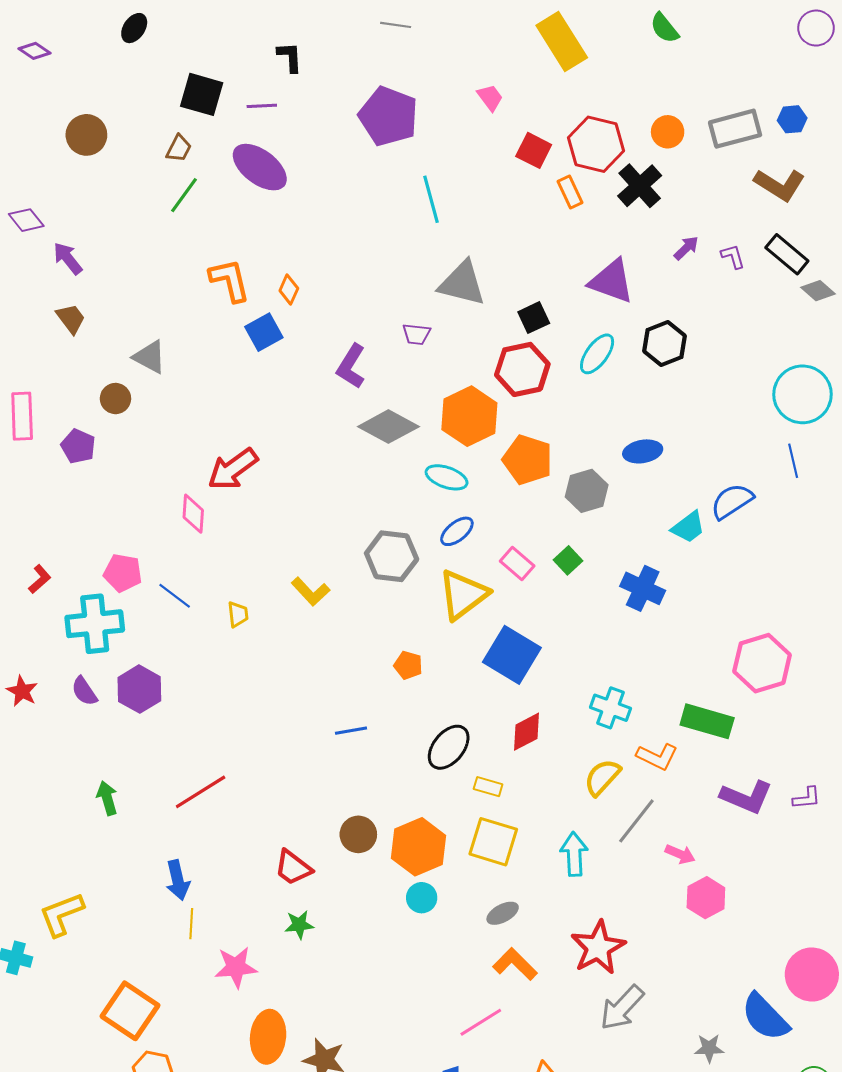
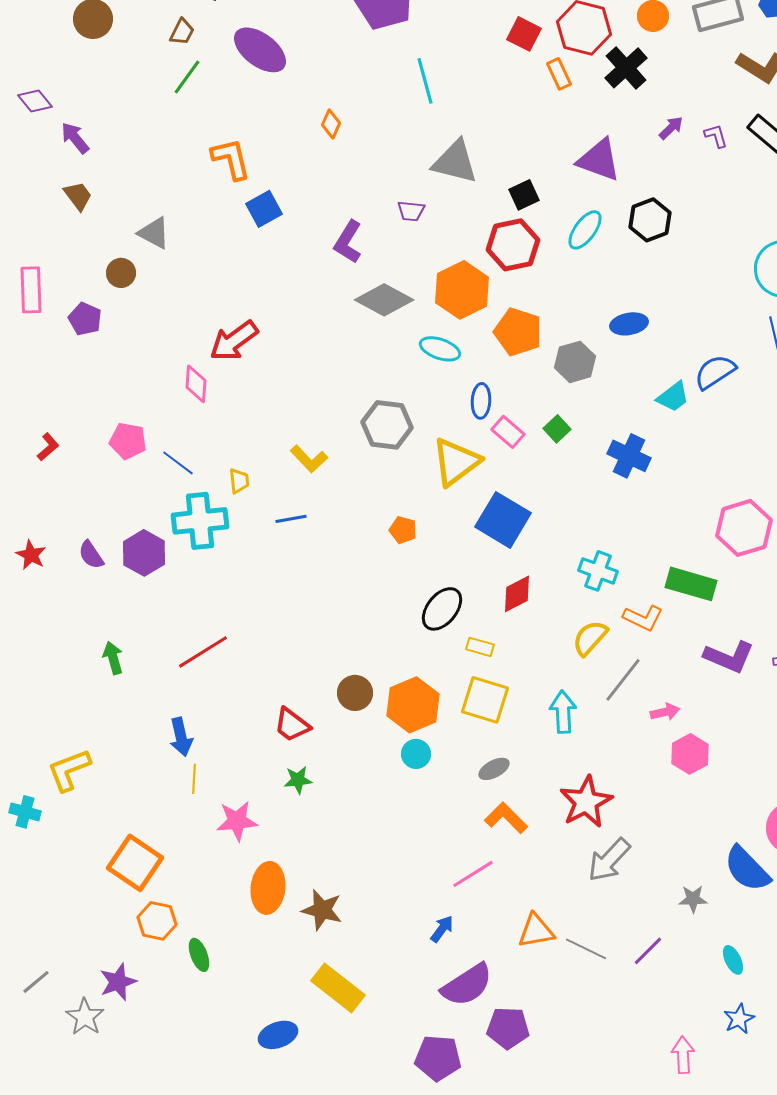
orange diamond: (289, 290) -> (331, 124), moved
blue ellipse: (457, 531) -> (481, 401), moved, turned -48
cyan cross: (95, 624) -> (200, 521), moved
blue line: (351, 731) -> (291, 519), moved
pink arrow: (680, 854) -> (665, 712), turned -36

